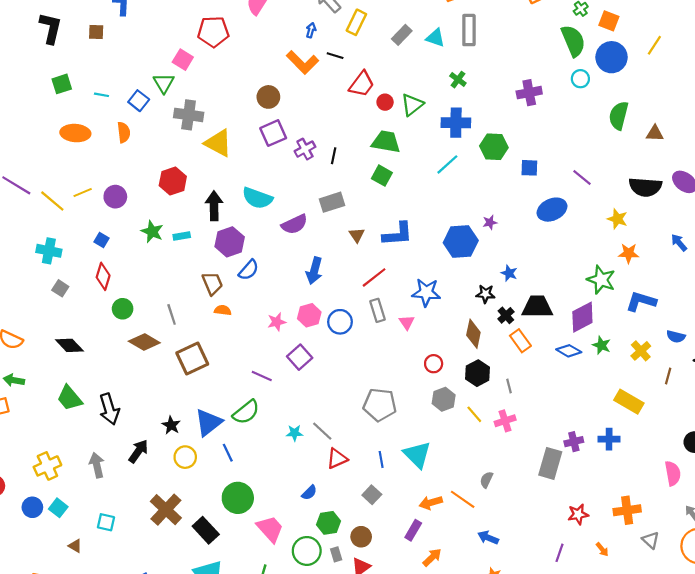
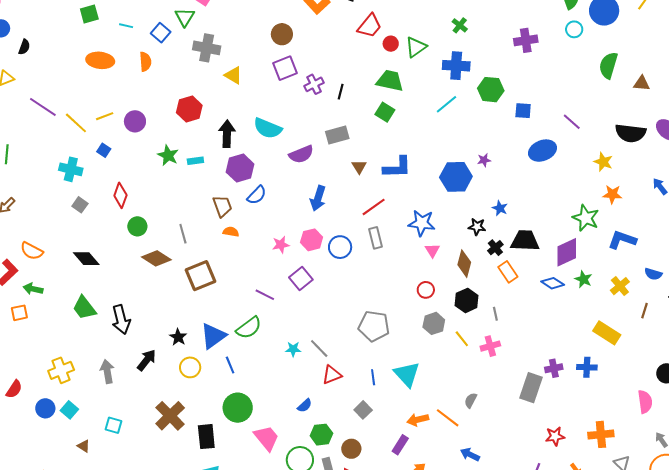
yellow triangle: (218, 143) -> (233, 75), size x0.7
blue square: (101, 240) -> (104, 150), moved
pink triangle: (407, 322) -> (432, 250), moved
black rectangle: (206, 530) -> (206, 437), turned 35

